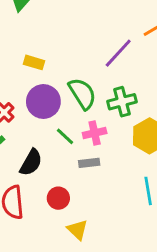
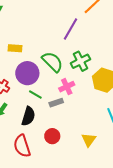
green line: (65, 136) -> (35, 95), moved
gray rectangle: (89, 163) -> (56, 103), moved
yellow triangle: (77, 230) -> (89, 140), moved, turned 35

